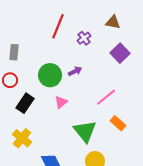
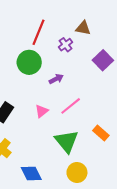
brown triangle: (113, 22) -> (83, 28), moved
green circle: (50, 75) -> (29, 62), moved
pink line: (106, 97) -> (71, 106), moved

